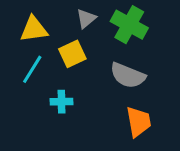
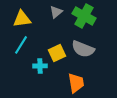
yellow square: (72, 54) -> (57, 53), moved
orange trapezoid: (139, 122) -> (76, 83), moved

